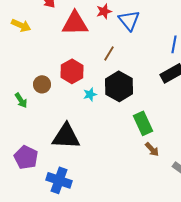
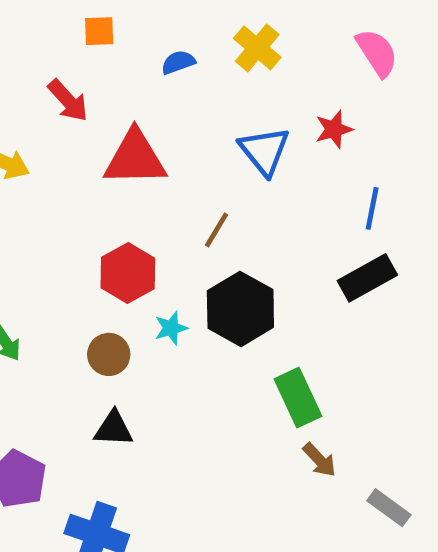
red star: (104, 11) -> (334, 129), moved
brown circle: (42, 84) -> (109, 354), moved
black triangle: (66, 136) -> (114, 429), size x0.6

